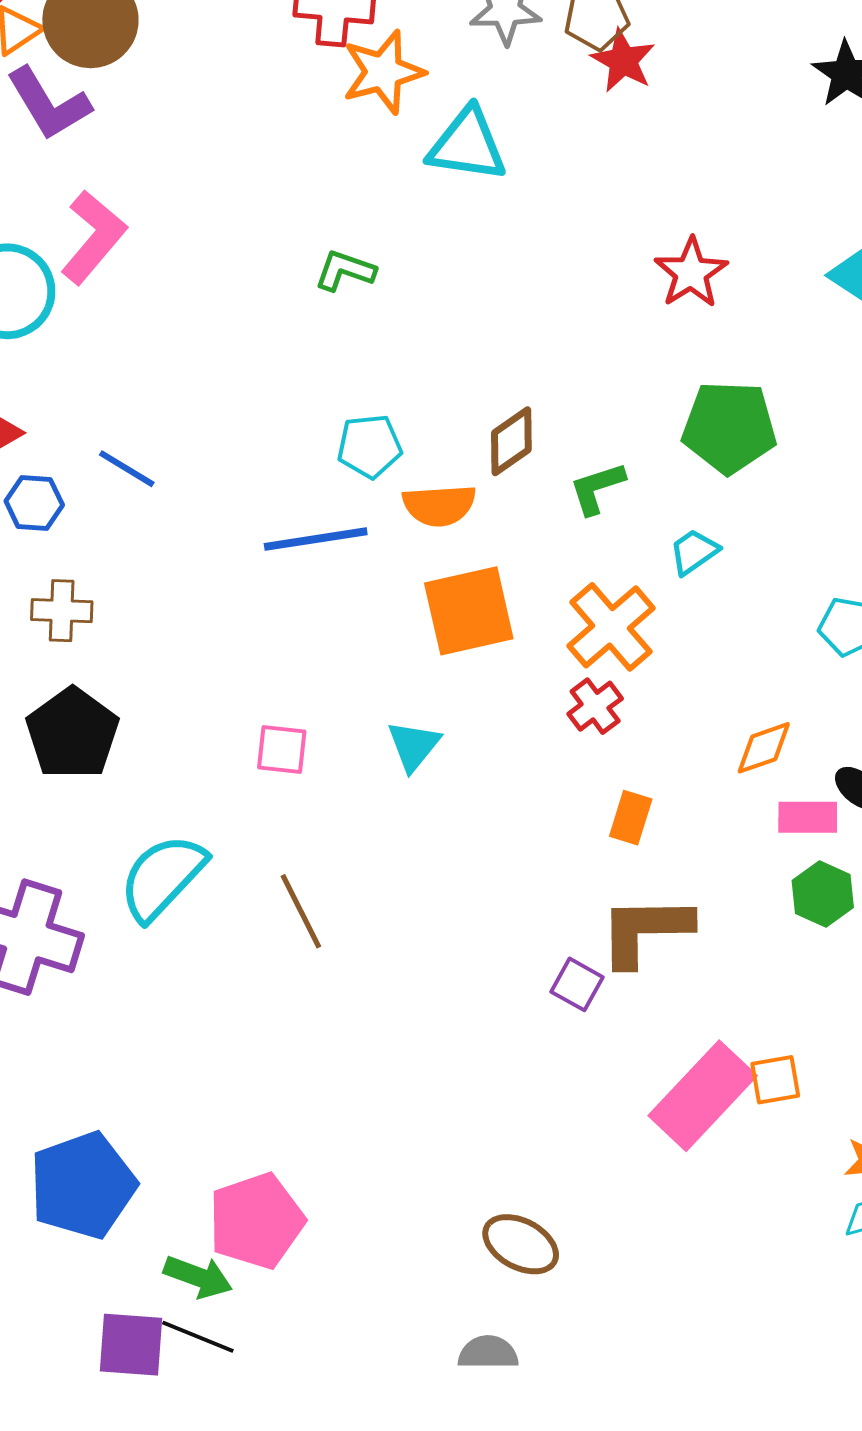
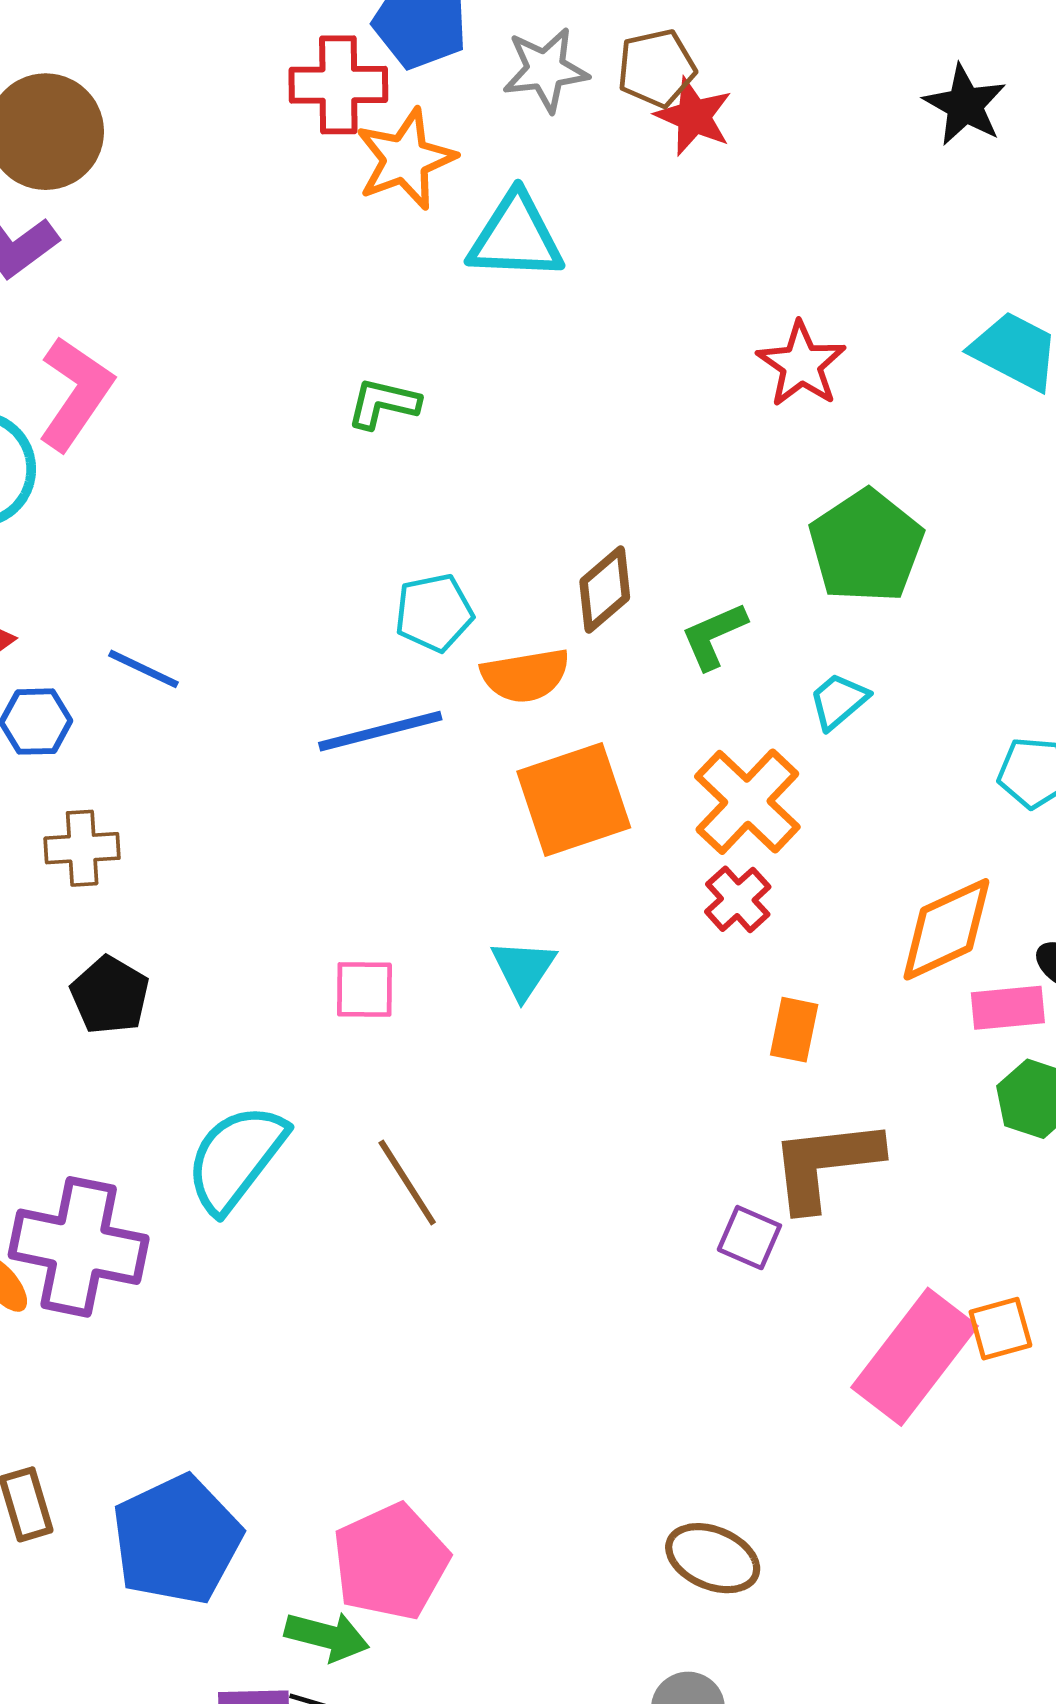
green pentagon: (729, 427) -> (866, 546), turned -30
black pentagon: (72, 733) -> (110, 995), size x0.7
orange diamond: (764, 748) -> (946, 929), size x1.5

